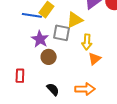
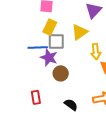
blue line: (32, 15) -> (38, 48), moved
gray square: (62, 33) -> (56, 42), moved

